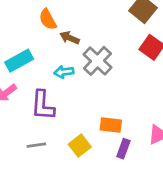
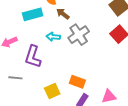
cyan rectangle: (19, 61) -> (33, 14), moved
gray line: (36, 145) -> (15, 78), moved

